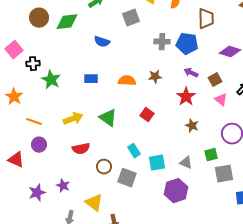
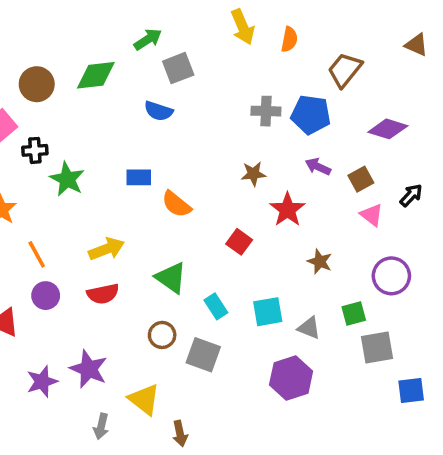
brown circle: (39, 18) -> (37, 84), moved
gray square: (131, 18) -> (178, 68), moved
brown trapezoid: (206, 19) -> (345, 70), turned -140
orange semicircle: (127, 81) -> (176, 204), moved, turned -144
red star: (186, 97) -> (287, 210), moved
green triangle: (108, 118) -> (171, 278), moved
orange line: (34, 122) -> (37, 254), turned 42
red semicircle: (81, 149) -> (103, 294), moved
cyan square: (157, 163) -> (268, 312), moved
purple star: (63, 186) -> (89, 369), size x1.5

